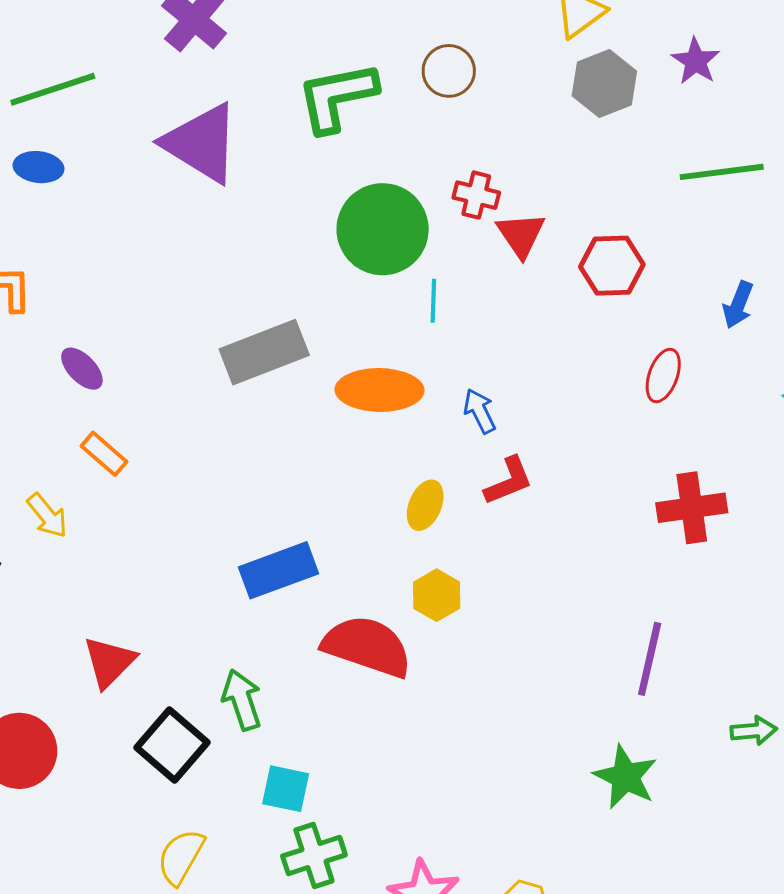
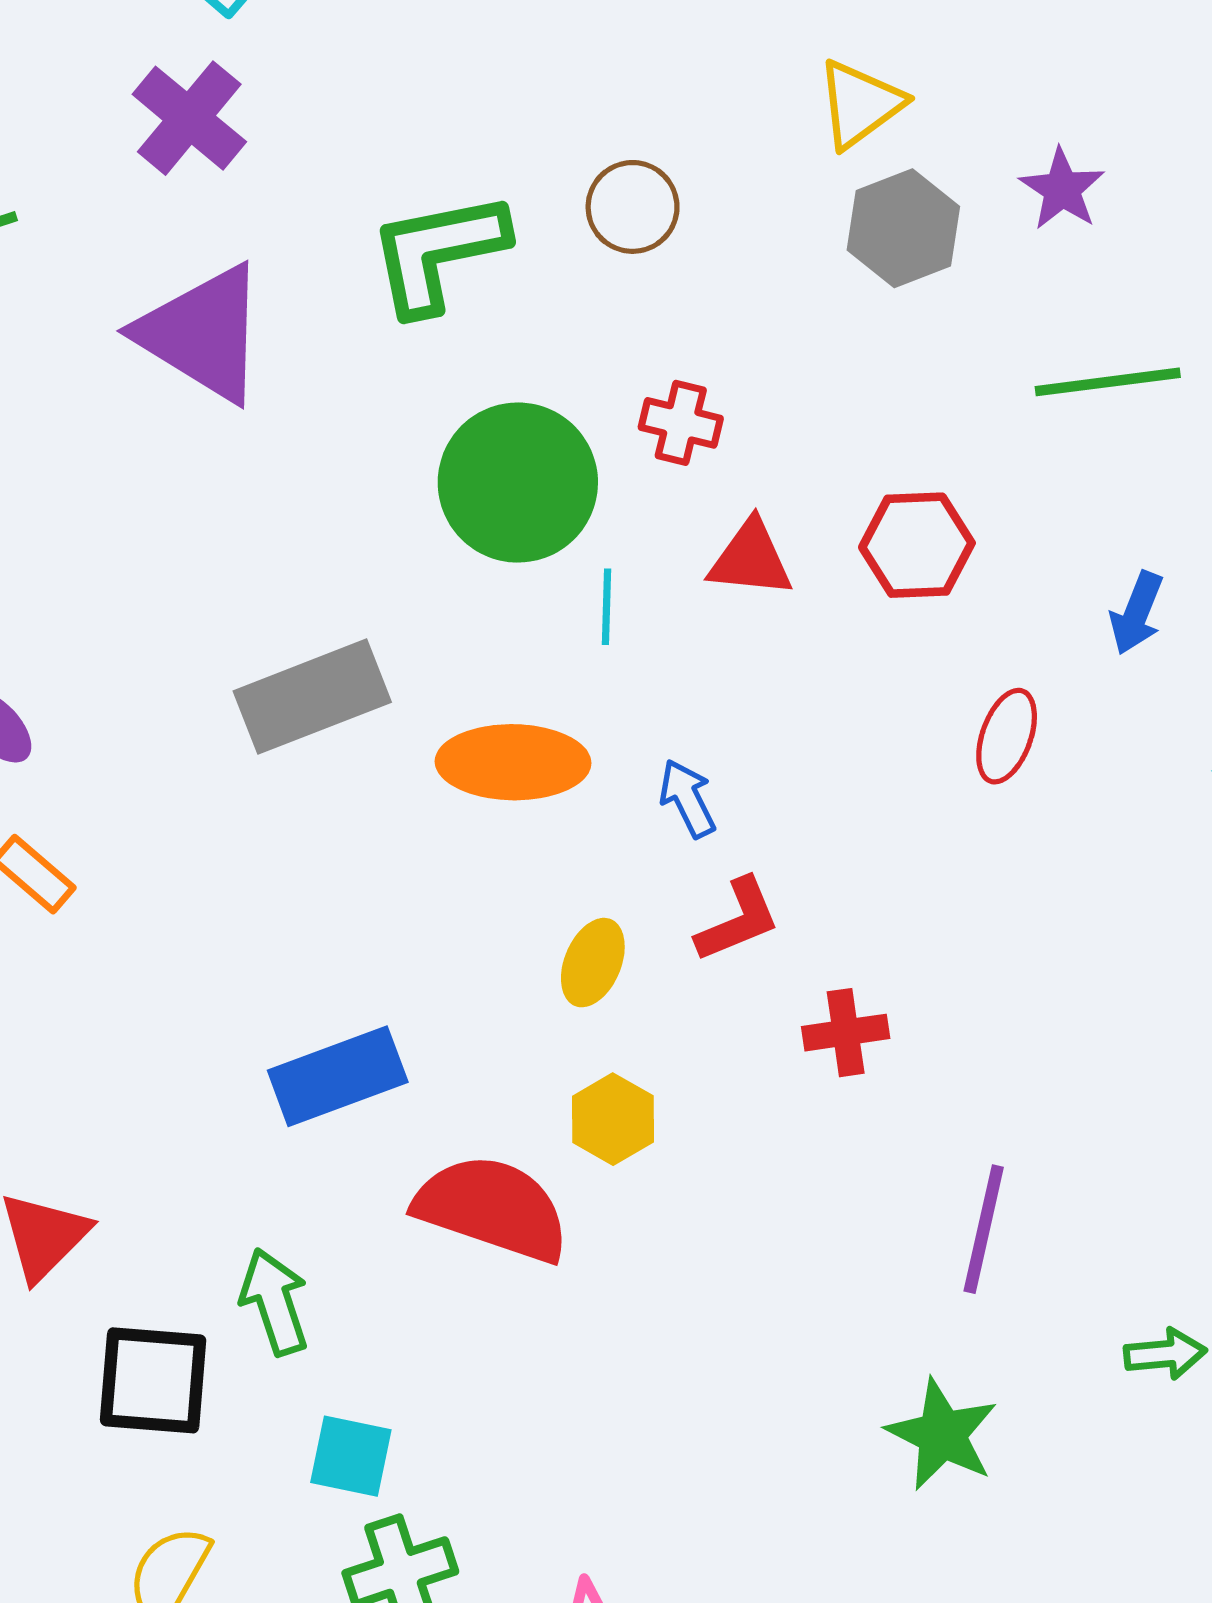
red triangle: (521, 235) -> (751, 559), moved, turned -50
red cross: (692, 508) -> (846, 1033), moved, size x0.7
black square: (172, 745) -> (153, 1380), turned -36

